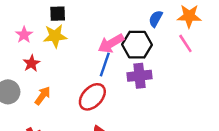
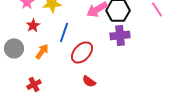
blue line: (105, 65) -> (64, 32), moved

